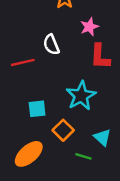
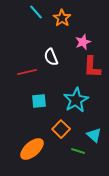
cyan square: (37, 109) -> (39, 101), moved

